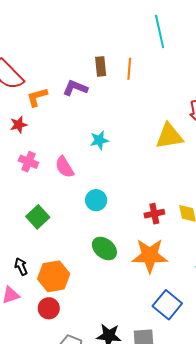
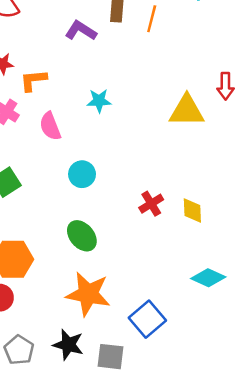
orange L-shape: (37, 97) -> (33, 80), moved
red cross: (154, 214) -> (151, 204), turned -30
orange star: (150, 256) -> (88, 294), moved

